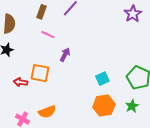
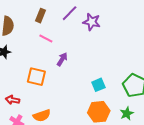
purple star: (133, 14) -> (92, 22), moved, turned -30
red arrow: (20, 82) -> (13, 100), moved

